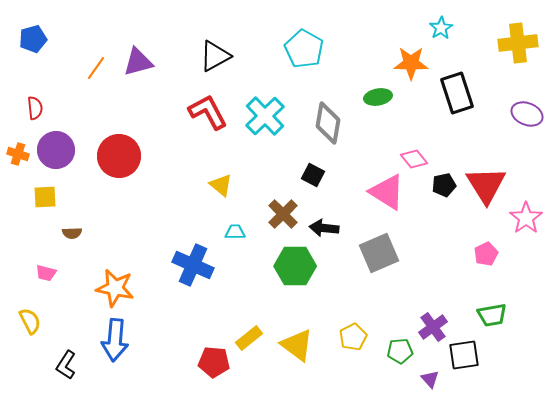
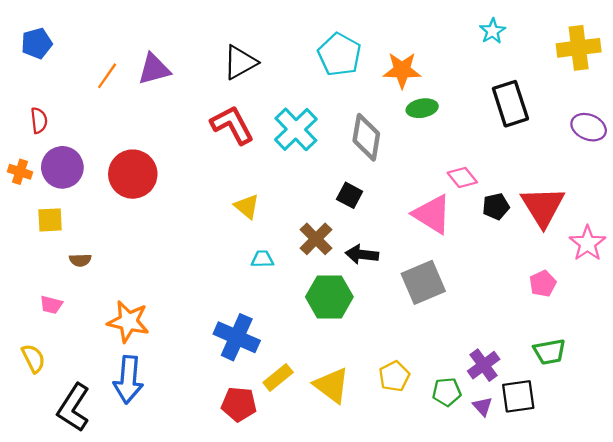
orange star: (411, 63) -> (402, 70), moved
blue cross: (193, 265) -> (237, 337), moved
black L-shape: (66, 365) -> (74, 408), size x1.5
purple triangle: (430, 379) -> (482, 406), moved

